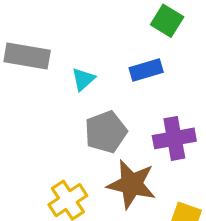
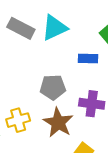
cyan triangle: (83, 79) -> (54, 28), moved, size x1.8

